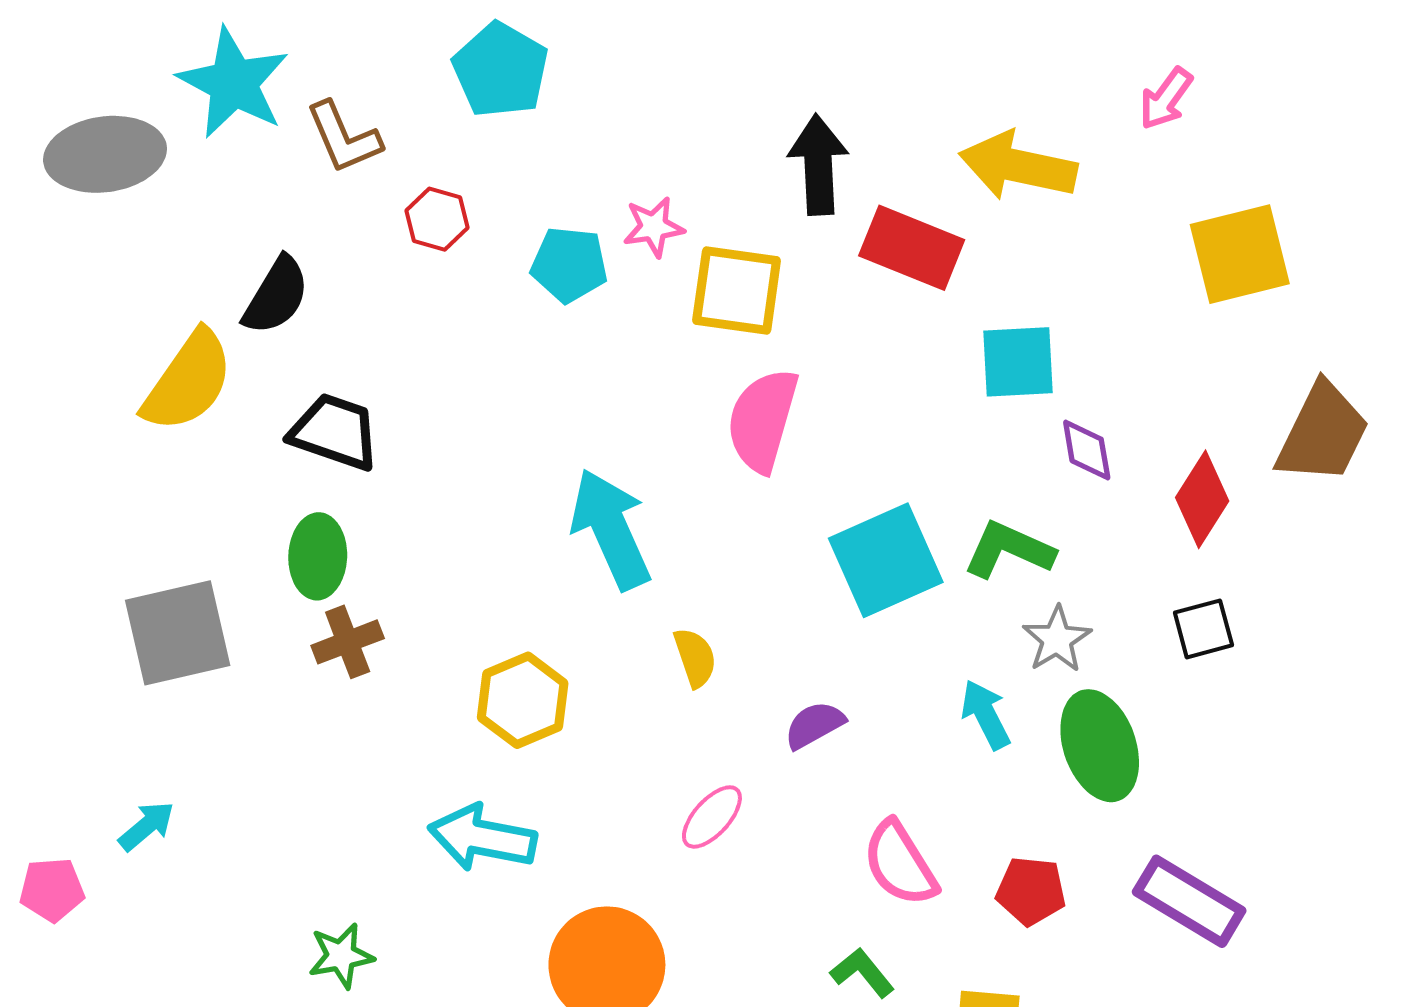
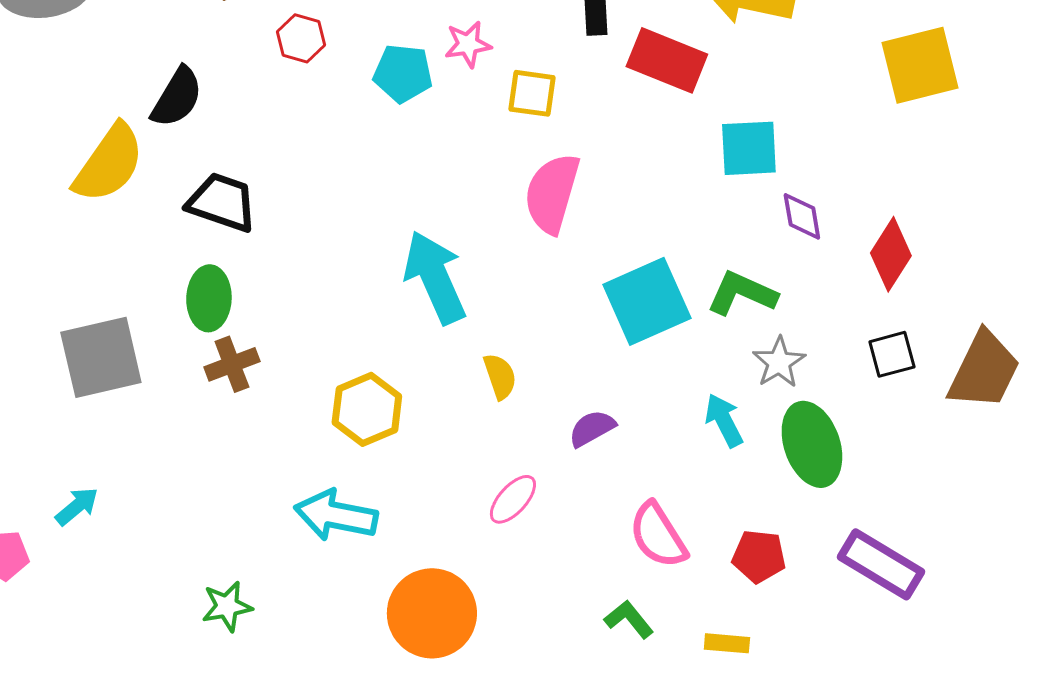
yellow square: (737, 290) -> (532, 93), size x0.7
brown trapezoid: (1323, 433) -> (984, 370), moved

